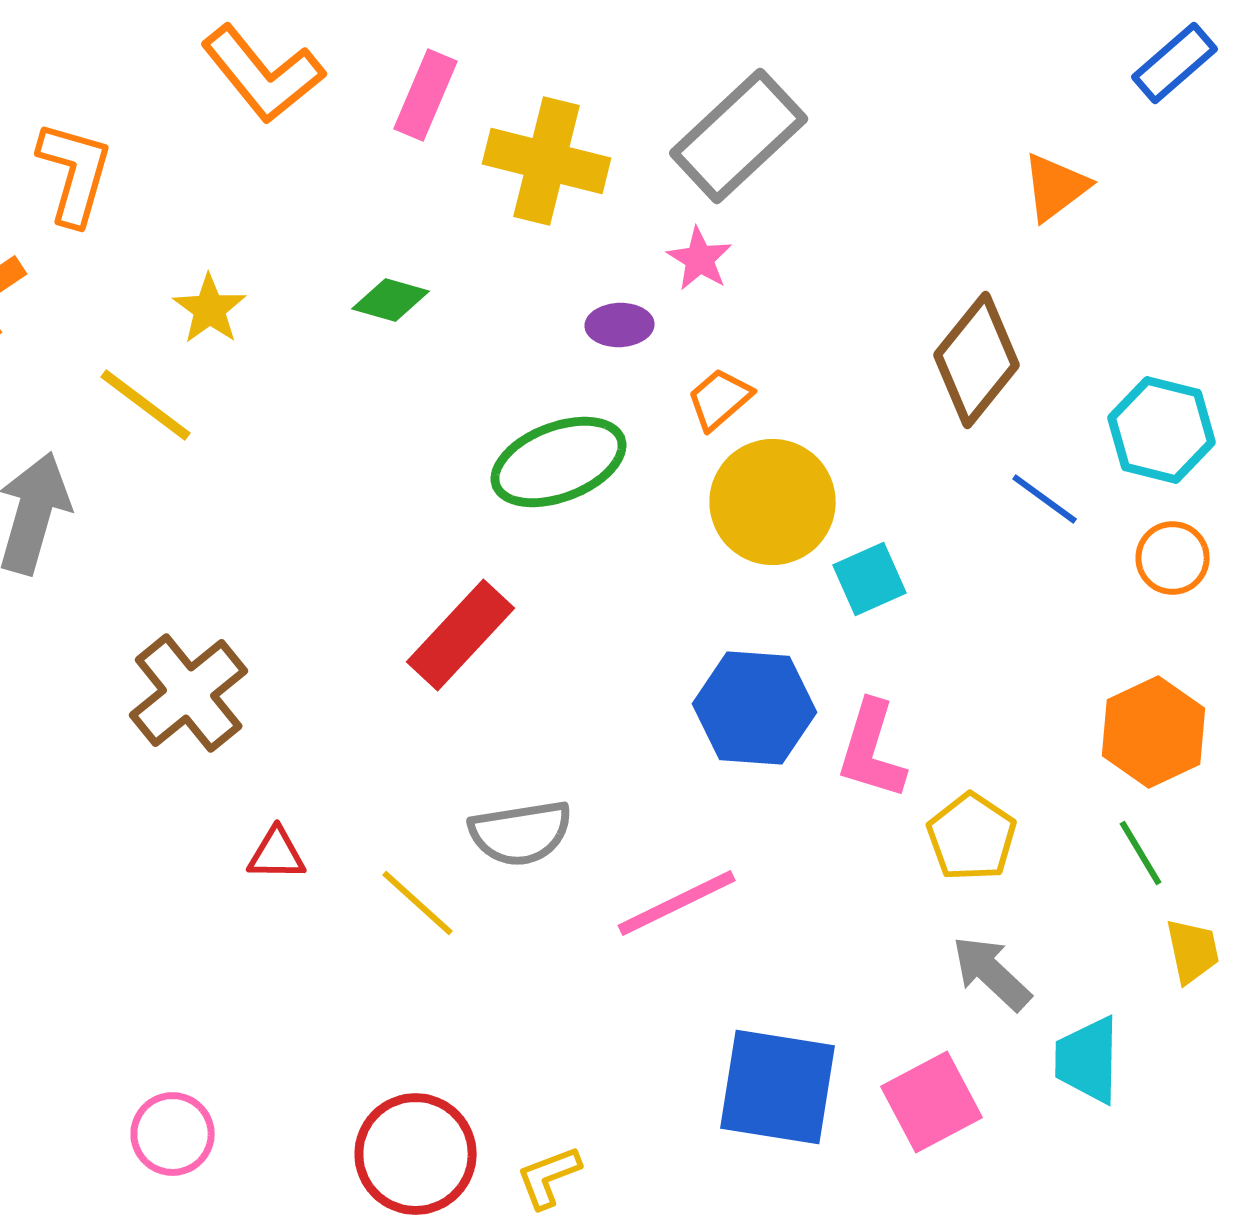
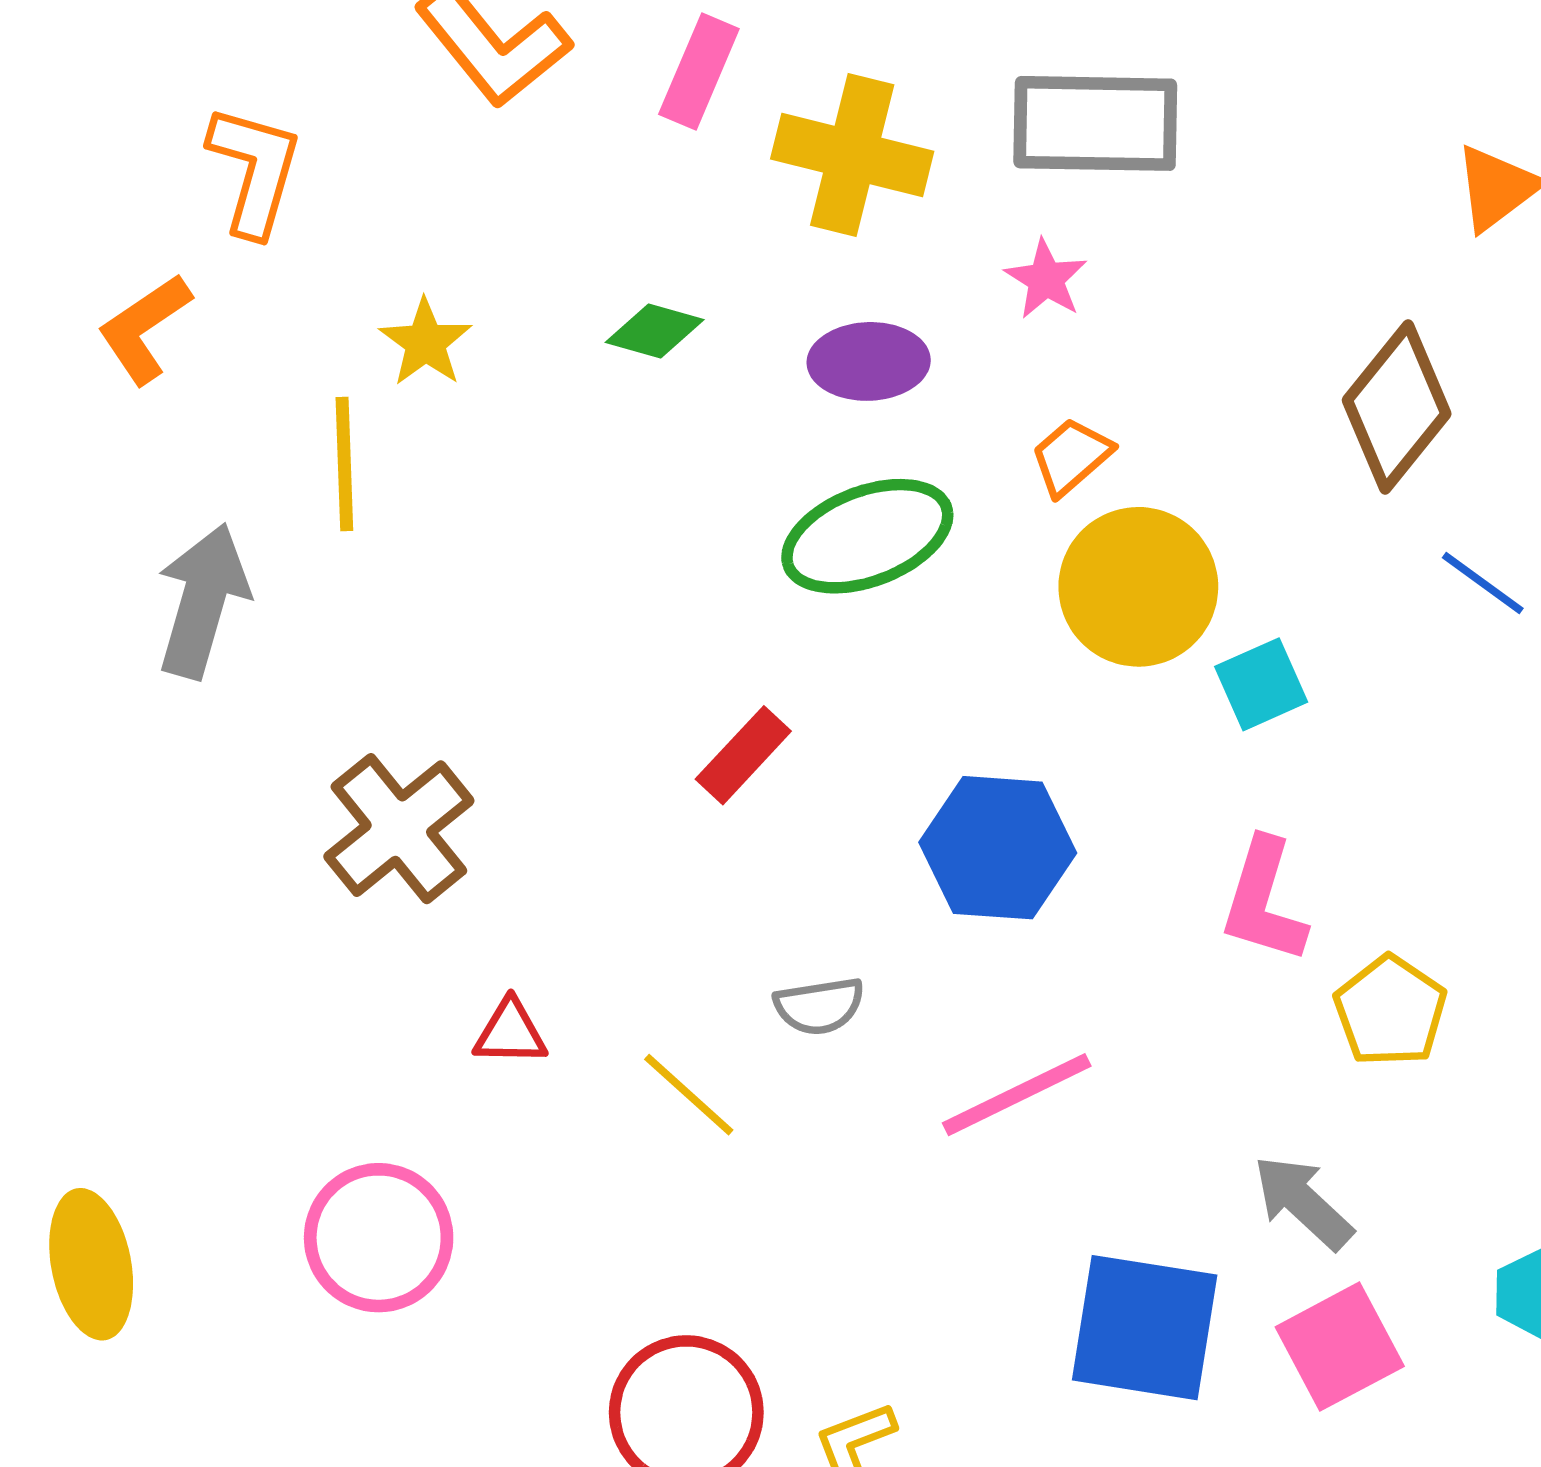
gray rectangle: (739, 136) -> (1095, 123), turned 44
purple ellipse: (620, 325) -> (869, 361), moved, size x1.4
yellow line: (146, 405) -> (344, 464), turned 51
red rectangle: (461, 635) -> (743, 755), size x0.7
blue hexagon: (755, 708) -> (998, 848), moved
gray semicircle: (521, 833) -> (819, 1006), size x0.7
gray arrow: (992, 973) -> (1303, 1202), moved
pink circle: (173, 1134) -> (379, 1238), moved, size x1.4

